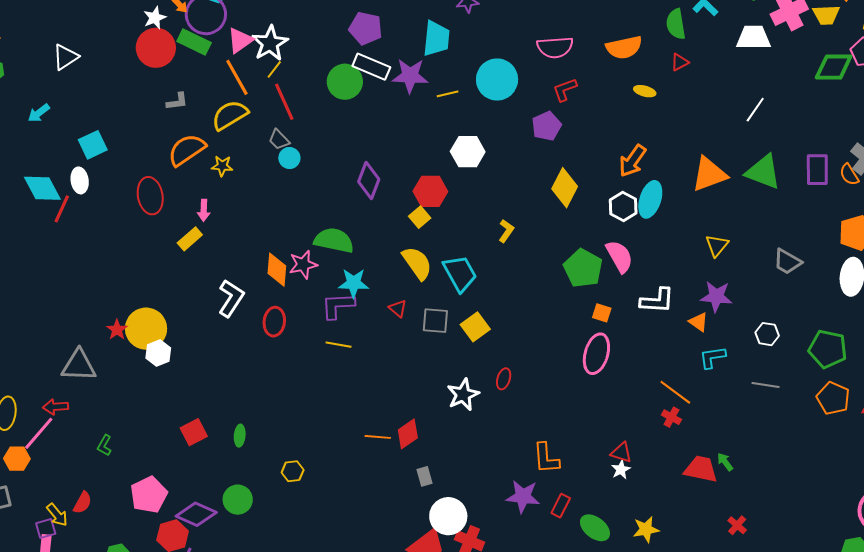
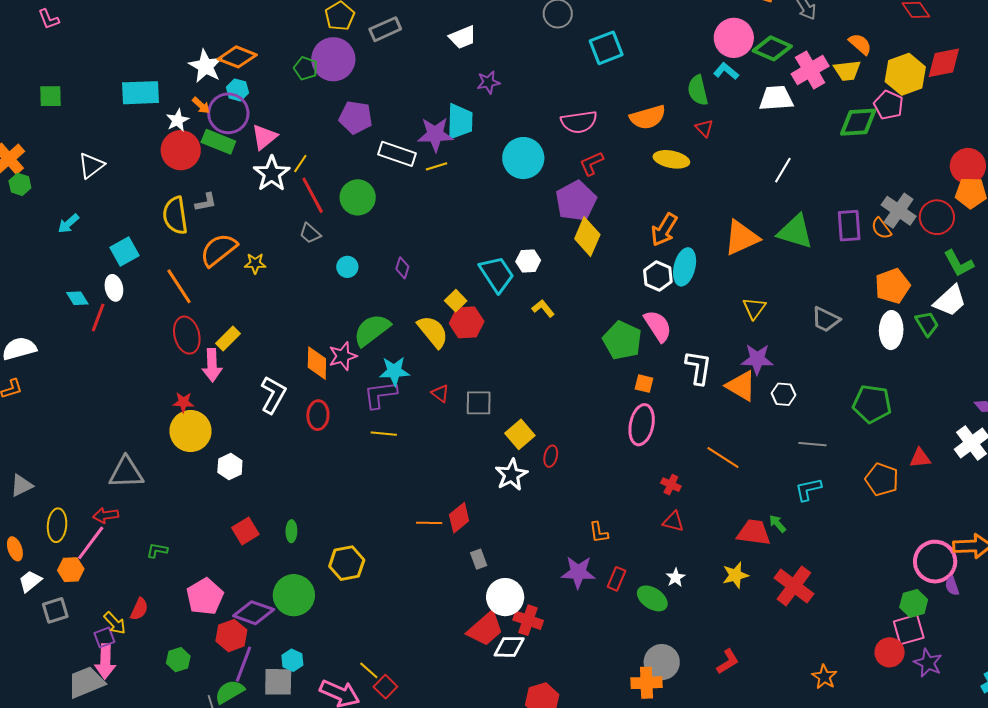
purple pentagon: (366, 28) -> (356, 117), moved
white star: (270, 43) -> (272, 174), moved
red triangle: (680, 62) -> (704, 128), turned -42
purple star: (410, 76) -> (435, 134), moved
orange line: (237, 77) -> (179, 286), moved
green circle: (345, 82) -> (358, 197), moved
yellow ellipse: (645, 91) -> (671, 159), size x1.6
yellow line: (448, 94) -> (437, 166), moved
yellow semicircle: (230, 115) -> (175, 215), moved, turned -63
purple pentagon: (547, 126) -> (576, 201), size x1.4
white hexagon: (468, 152) -> (528, 261), moved, size x0.7
cyan circle: (289, 158) -> (347, 267), moved
purple diamond: (369, 181) -> (402, 268), size x0.6
cyan diamond: (42, 188) -> (77, 298), size x0.6
yellow diamond: (565, 188) -> (587, 237), moved
red hexagon: (430, 191) -> (467, 322), moved
red ellipse: (150, 196) -> (187, 335), moved
pink arrow: (204, 210) -> (212, 365), moved, size x1.5
yellow L-shape: (506, 231) -> (543, 308), turned -70
green semicircle: (334, 240) -> (372, 330), turned -45
yellow semicircle: (417, 263) -> (433, 332), moved
cyan trapezoid: (460, 273) -> (497, 274), moved
white L-shape: (657, 301) -> (698, 367), turned -81
orange triangle: (698, 322) -> (741, 386), size x1.6
yellow square: (475, 327) -> (520, 434), moved
red star: (117, 330) -> (183, 402), moved, turned -30
white hexagon: (767, 334) -> (784, 394), moved
white hexagon: (158, 353) -> (230, 467), moved
cyan L-shape: (712, 357) -> (808, 489), moved
orange pentagon: (833, 398) -> (882, 480), moved
red cross: (671, 417) -> (671, 485), moved
green L-shape: (104, 445) -> (157, 550), turned 75
orange L-shape: (546, 458) -> (599, 532), size x0.7
white star: (621, 470) -> (675, 577), moved
yellow hexagon: (293, 471) -> (347, 563), size x1.6
green circle: (238, 500) -> (294, 595), size x1.4
red cross: (737, 525) -> (794, 586), size x2.0
yellow star: (646, 529) -> (735, 575), moved

